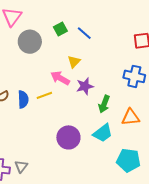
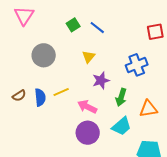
gray circle: (30, 42) -> (44, 55), moved
blue cross: (134, 76) -> (137, 65), moved, turned -30
pink arrow: (60, 78) -> (87, 107), moved

